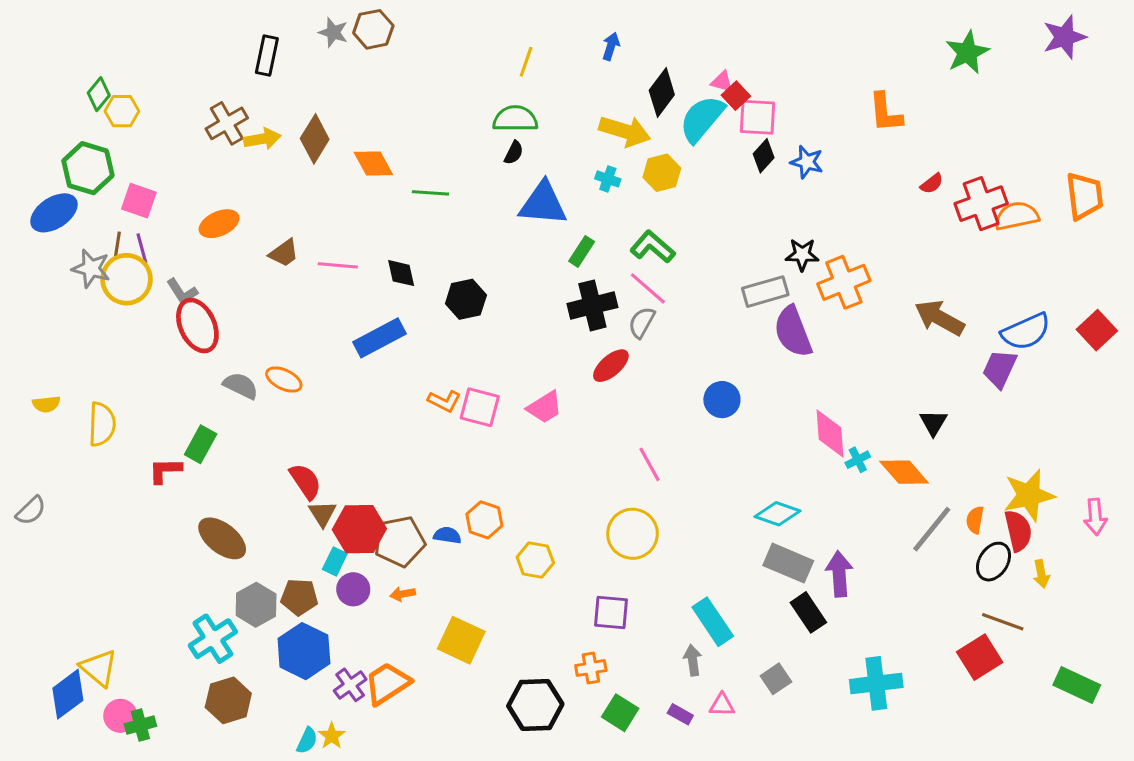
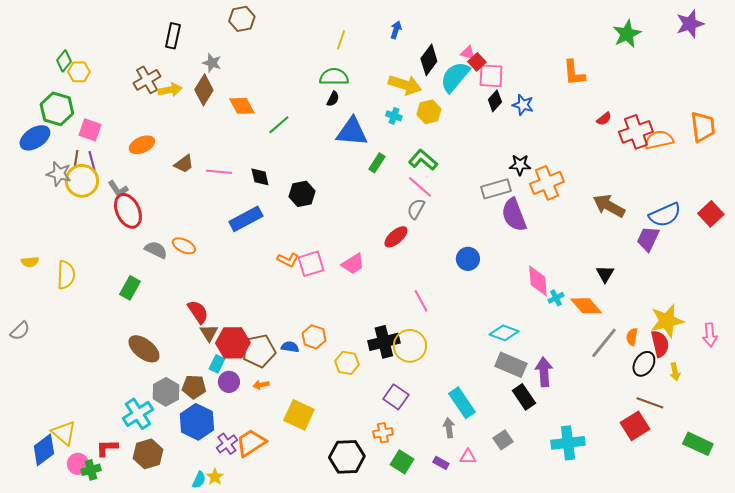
gray star: (333, 32) -> (212, 63), moved
green line: (430, 193) -> (279, 125), turned -45
black cross: (592, 305) -> (384, 342), moved
pink square: (480, 407) -> (311, 264), turned -32
red L-shape: (165, 471) -> (107, 448), moved
purple square: (611, 612) -> (396, 397), turned 30

